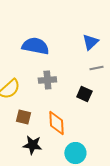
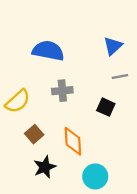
brown square: (23, 117) -> (34, 134), turned 35
black star: (32, 145) -> (45, 167), turned -30

